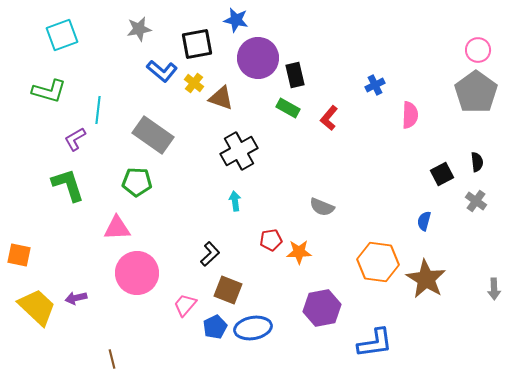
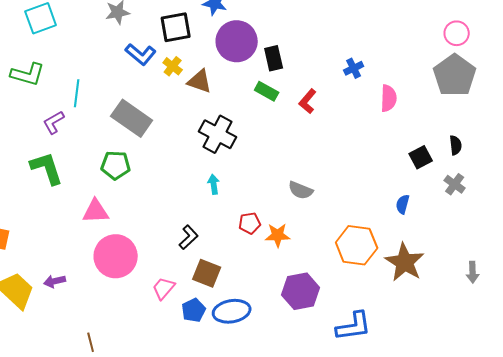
black cross: (239, 151) -> (218, 134), turned -33

